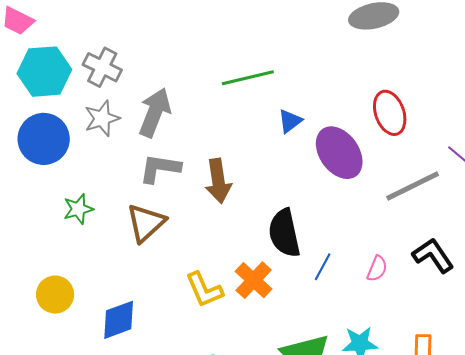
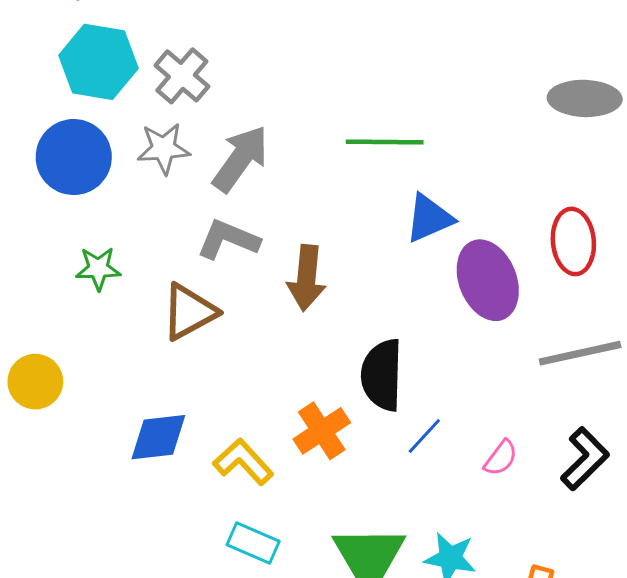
blue triangle: (290, 121) -> (429, 218), size x1.4
black L-shape: (433, 255) -> (585, 459), turned 66
yellow L-shape: (204, 290) -> (243, 462), moved, turned 147
blue diamond: (119, 320) -> (158, 437), moved

